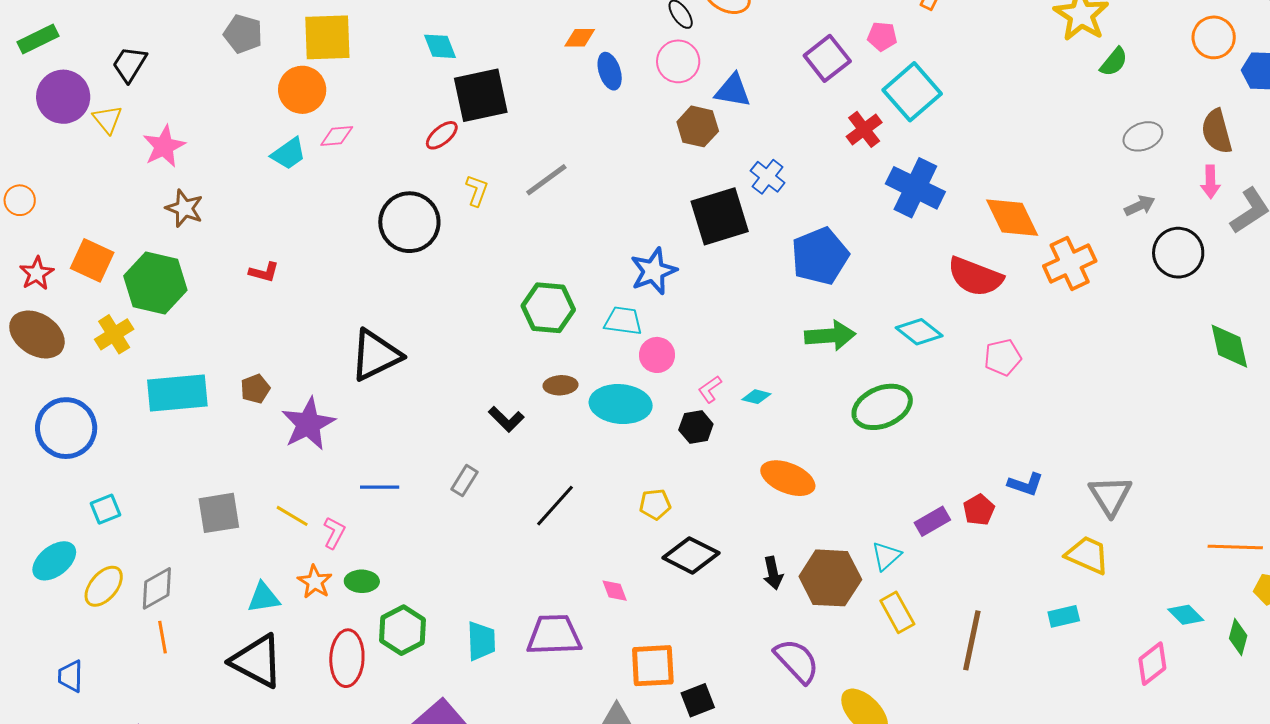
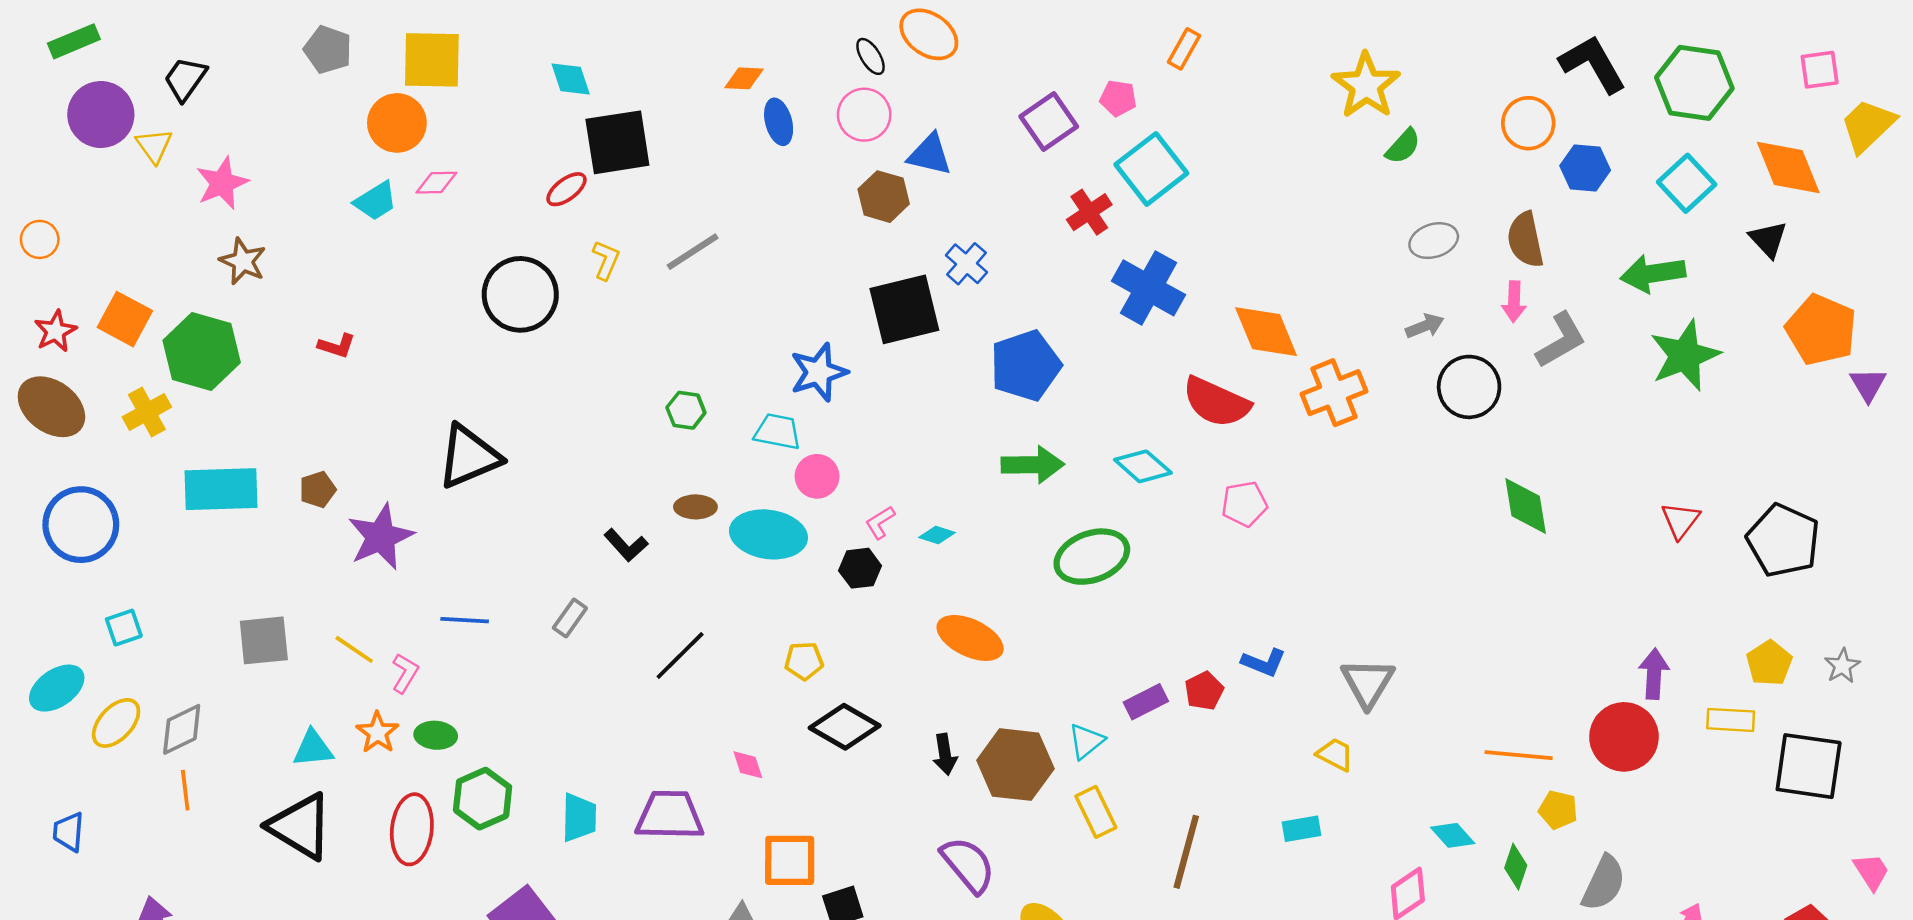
green hexagon: (548, 308) -> (686, 410), size x0.6
yellow trapezoid: (1087, 555) -> (1335, 754), size x0.7

